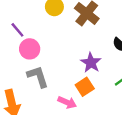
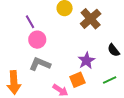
gray L-shape: (38, 77) -> (40, 64), turned -60

